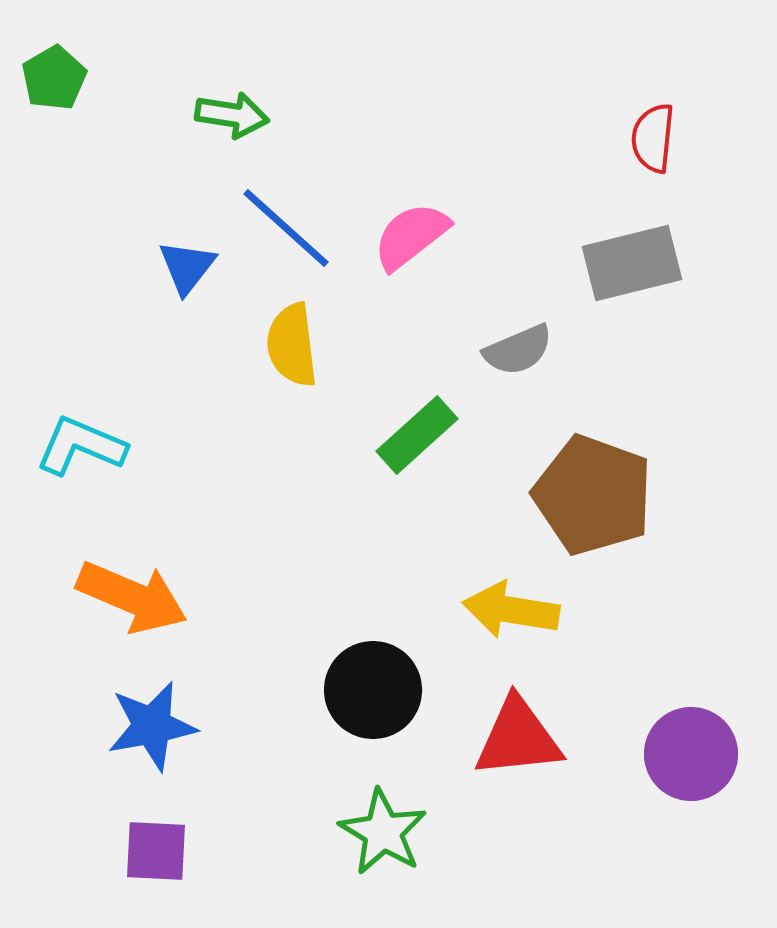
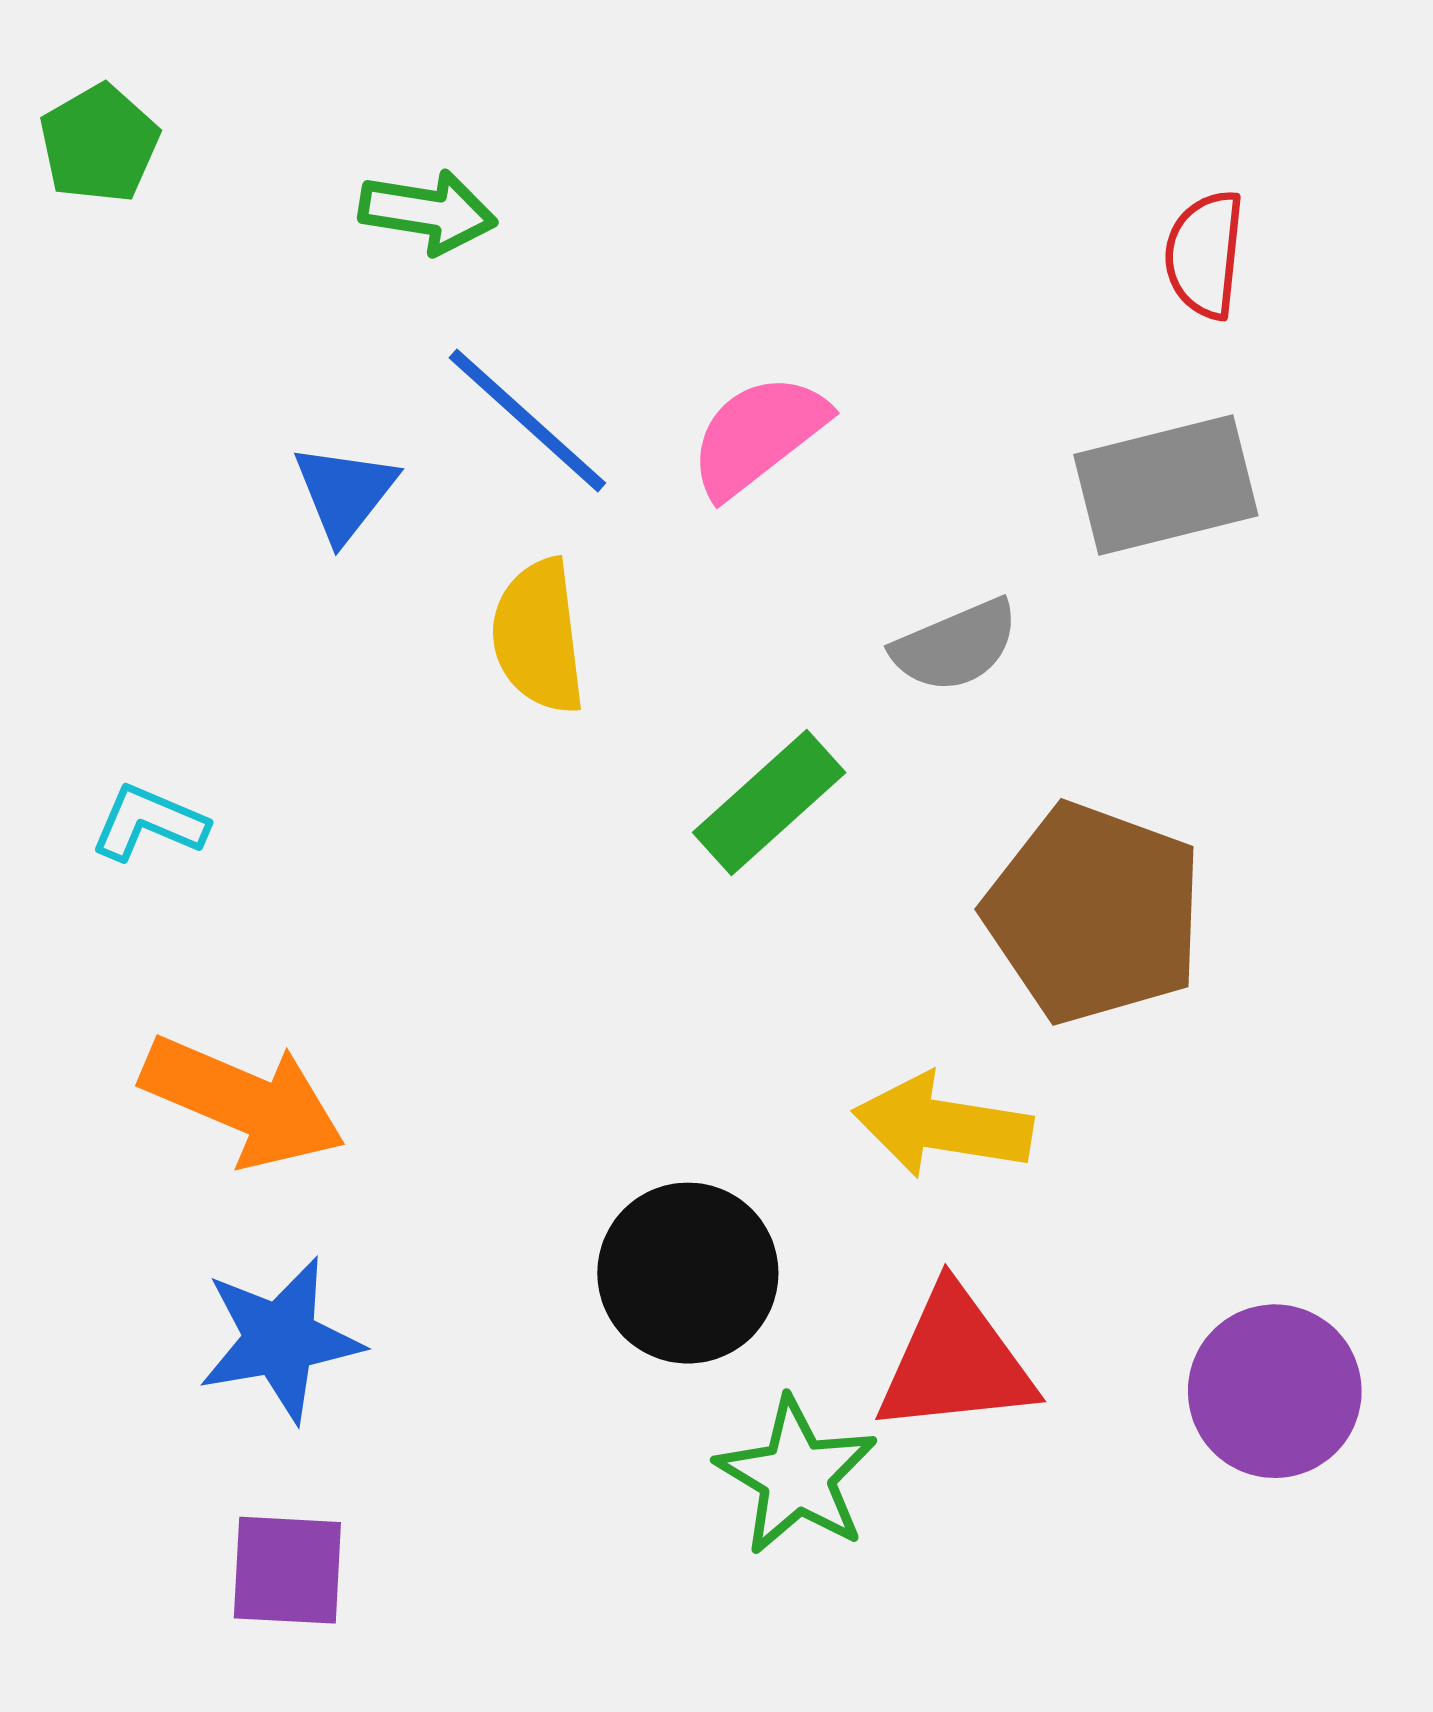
cyan L-shape: (81, 446) -> (149, 823), size x0.7
green star: (383, 832) -> (797, 1476), moved

